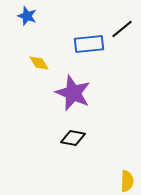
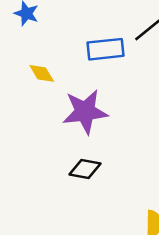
purple star: (73, 93) -> (85, 112), turned -30

